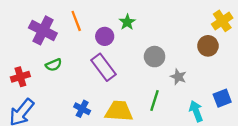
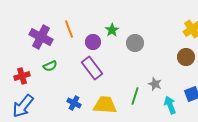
brown circle: (208, 46) -> (186, 57), moved
gray circle: (155, 57) -> (135, 43), moved
gray star: (178, 77) -> (155, 84), moved

